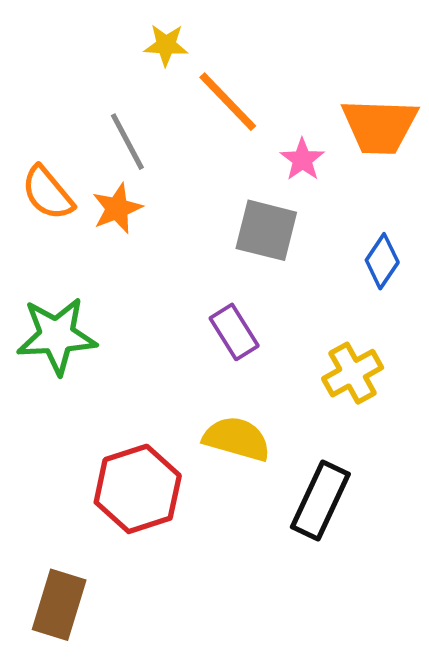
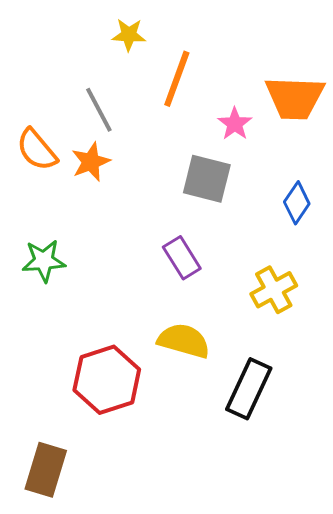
orange line: (228, 102) -> (177, 79), turned 64
green star: (57, 336) -> (44, 261), size x0.7

